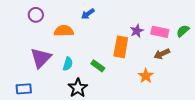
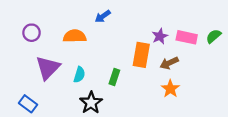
purple circle: (36, 15) -> (32, 33), moved
brown arrow: (162, 54) -> (169, 63), moved
green rectangle: (98, 66) -> (114, 77), turned 72
blue rectangle: (24, 89) -> (28, 104), turned 42

